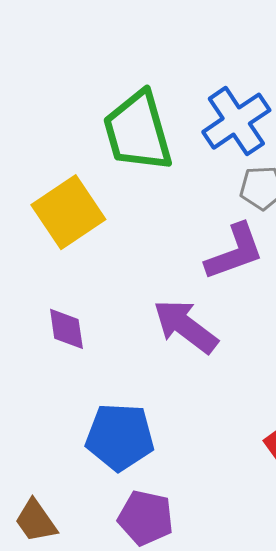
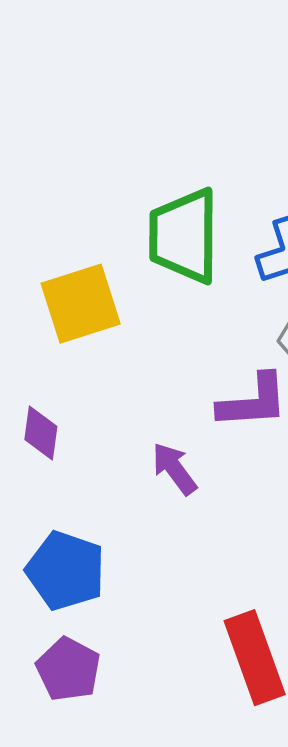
purple arrow: (185, 326) -> (174, 469), size x0.7

